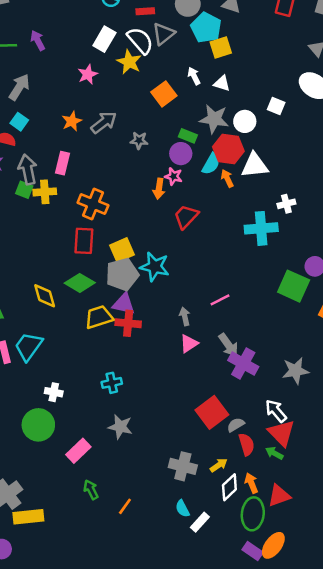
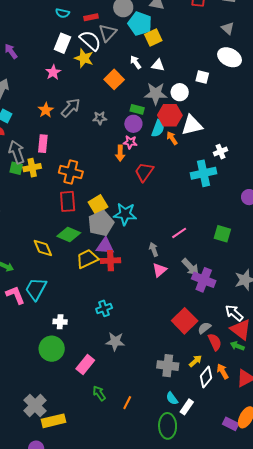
green square: (294, 286) -> (222, 234), moved, size x0.7
green ellipse: (253, 514) -> (168, 426), moved

